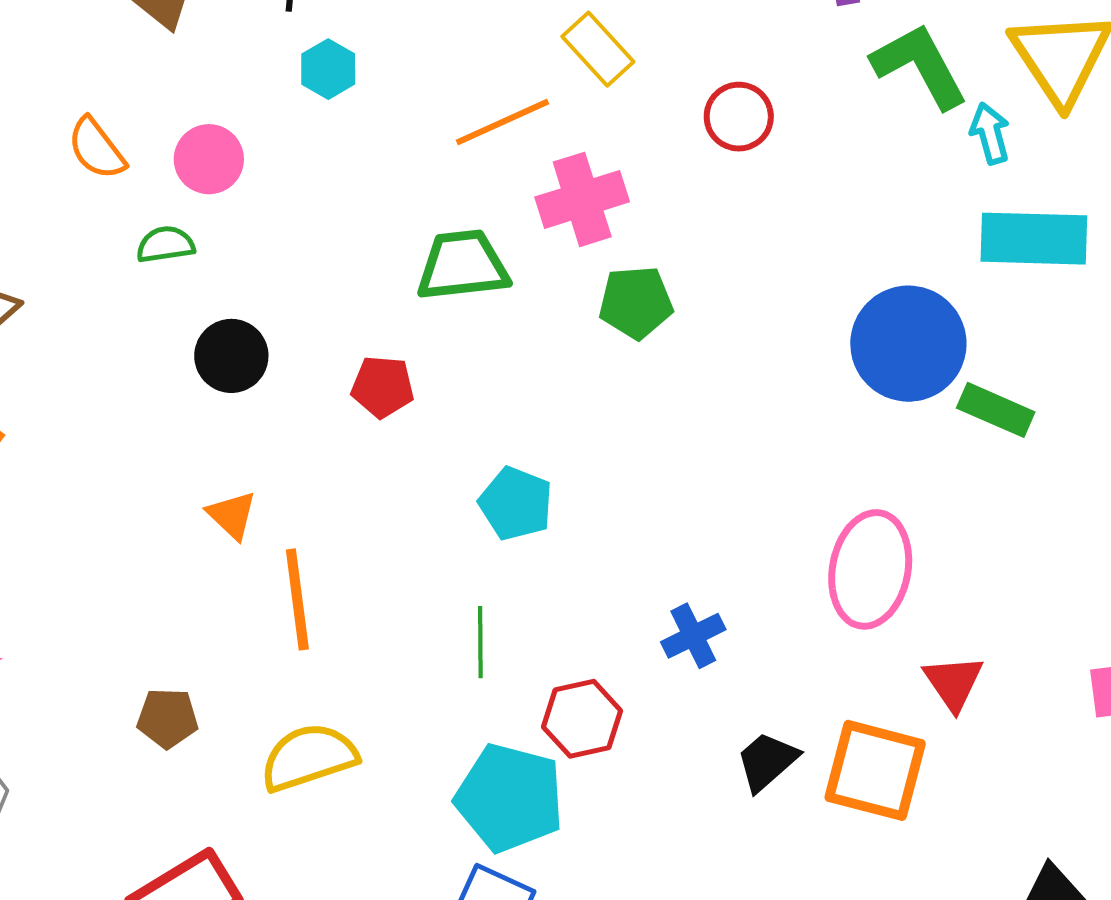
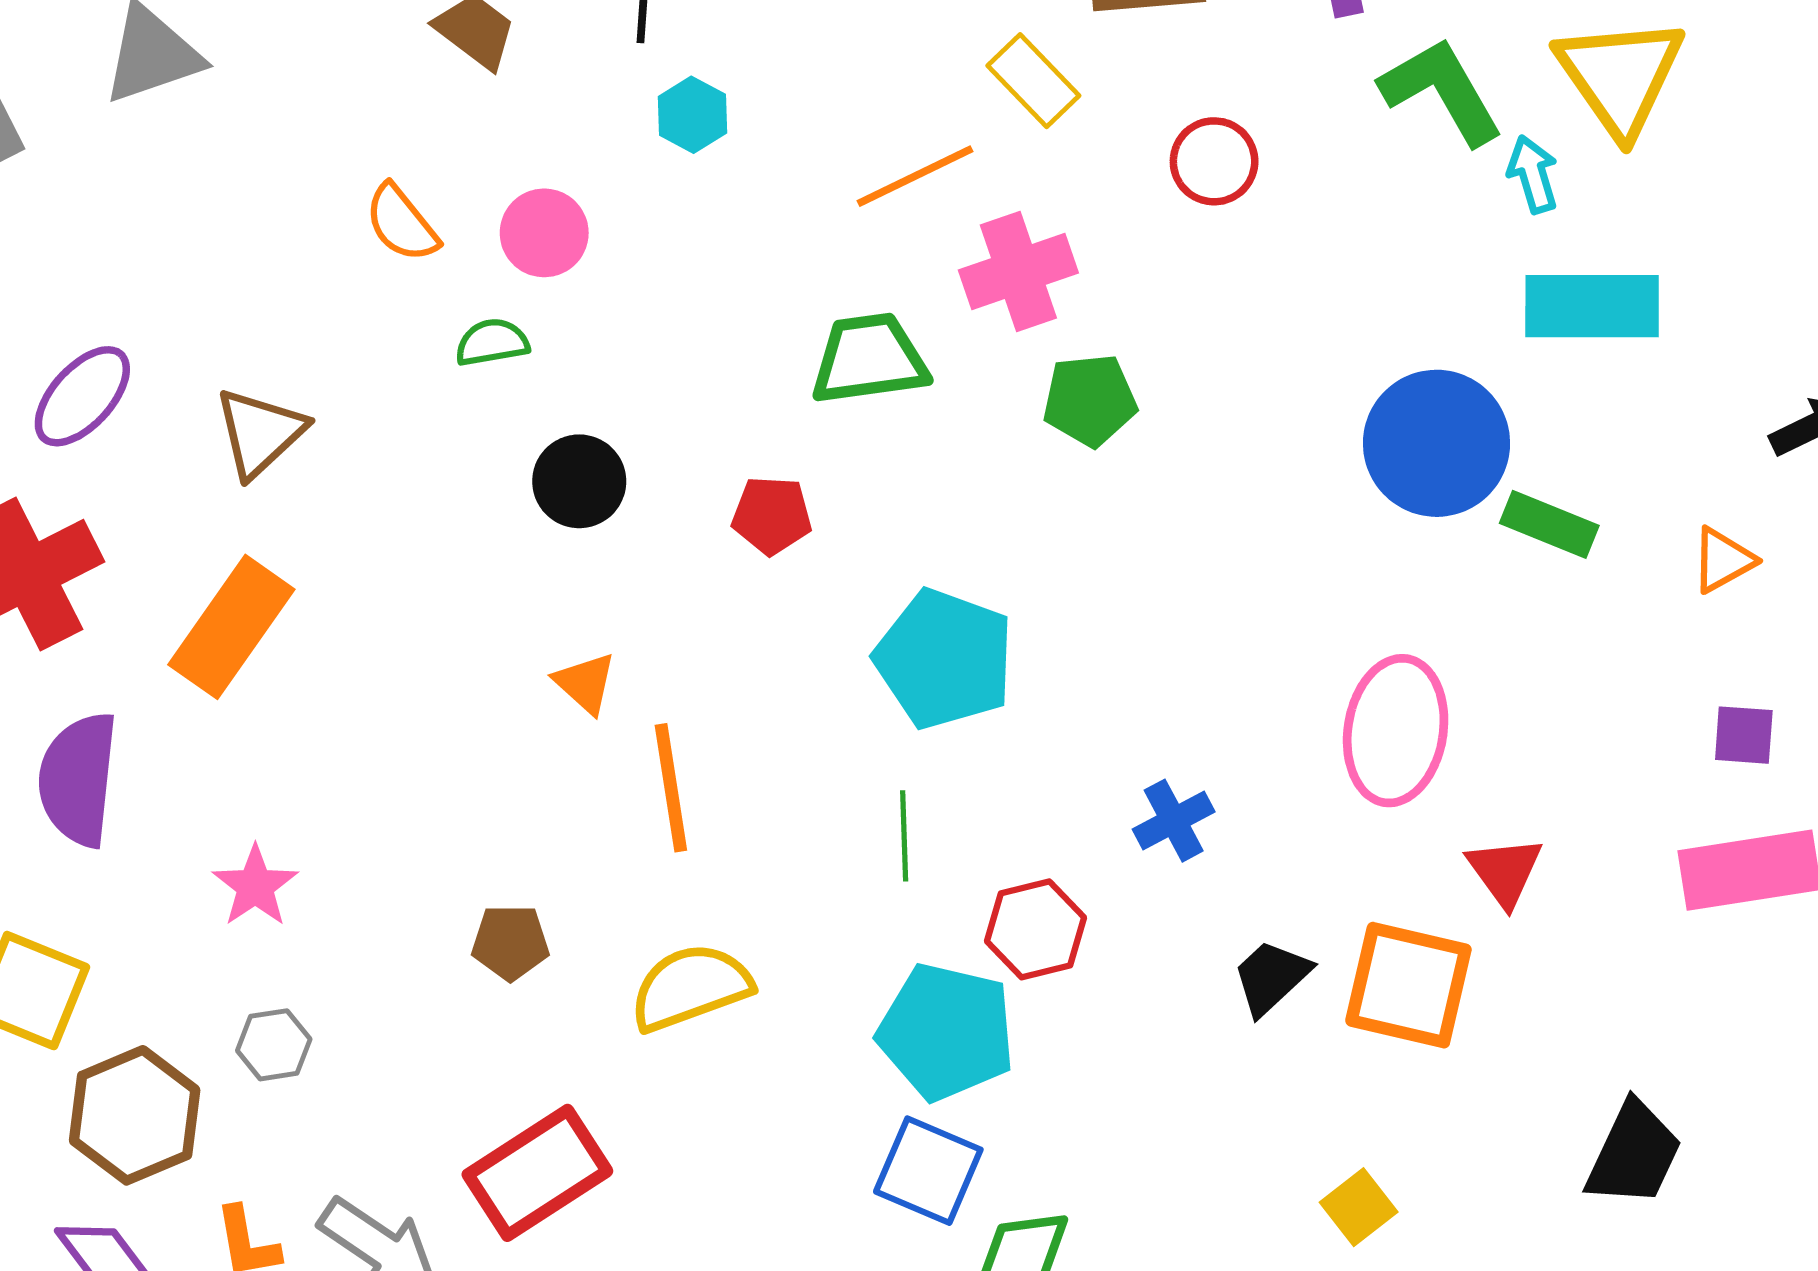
cyan pentagon: (516, 504) -> (944, 659), size x1.5

